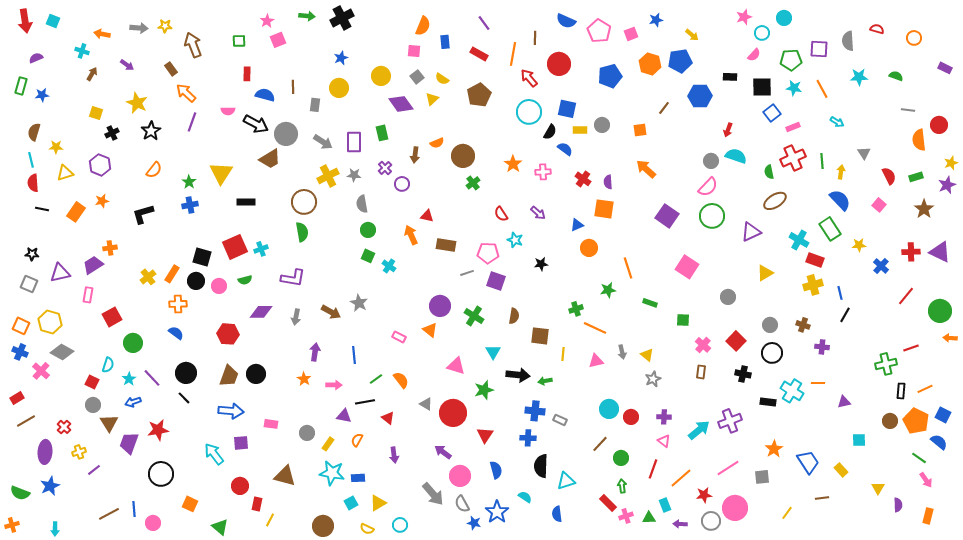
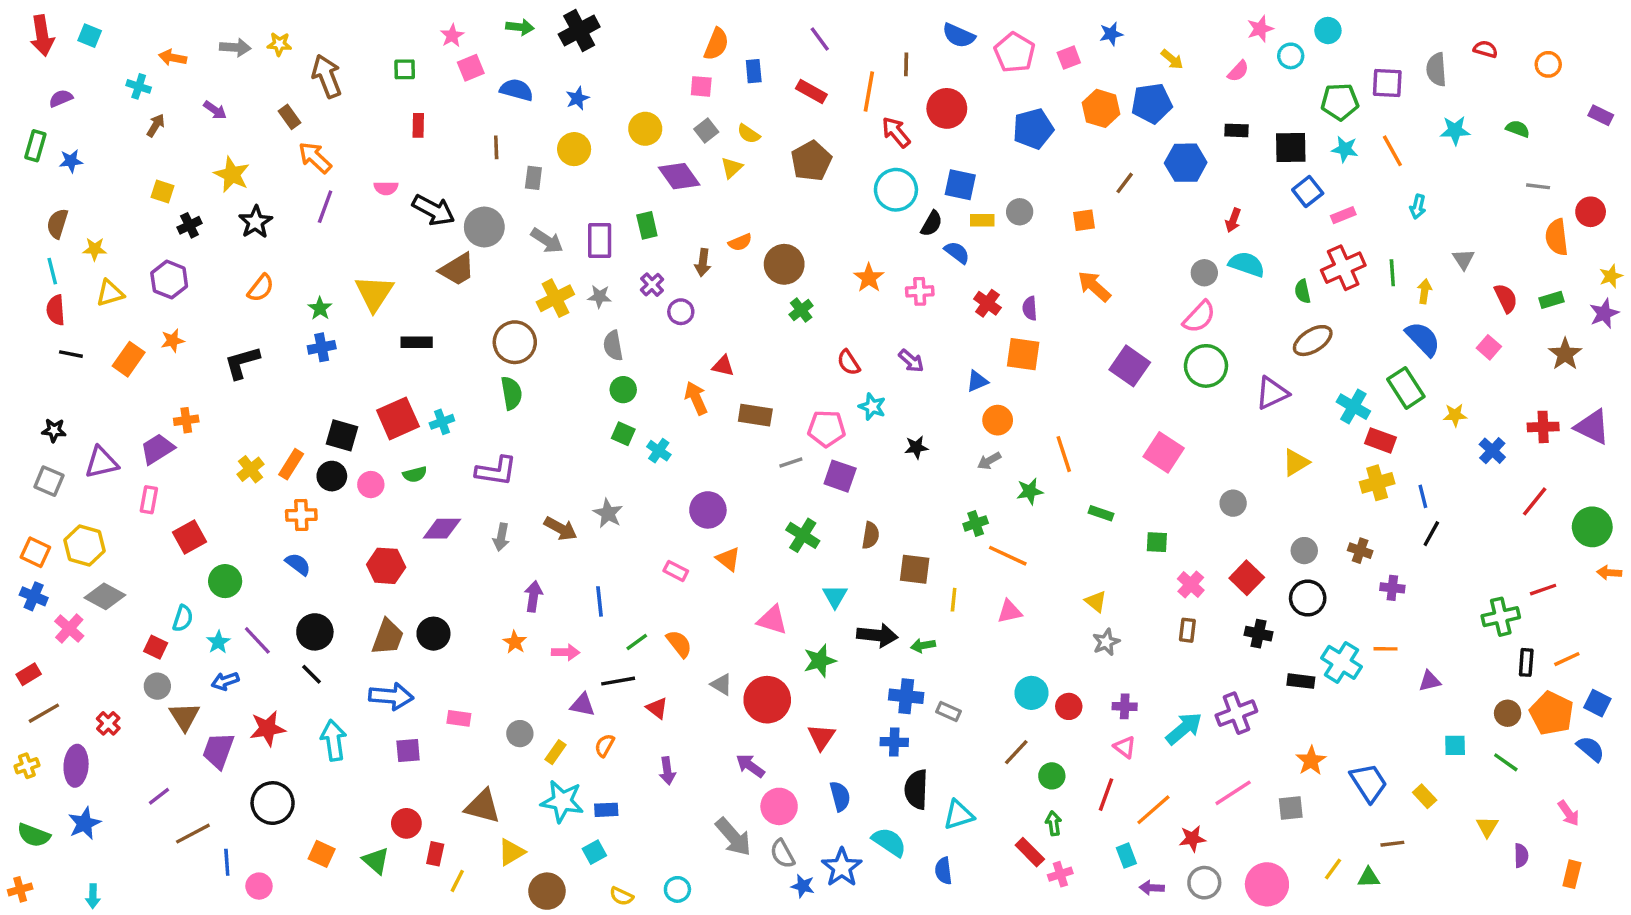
pink semicircle: (754, 55) -> (1238, 71), moved
blue semicircle: (265, 95) -> (516, 90), moved
cyan arrow: (837, 122) -> (1418, 207), turned 72
purple circle: (440, 306) -> (708, 510), moved
gray arrow: (622, 352) -> (989, 461), moved, turned 72
yellow cross: (79, 452) -> (27, 766), moved
cyan arrow: (214, 454) -> (334, 740), moved, turned 30
green line: (919, 458) -> (1506, 762), moved
cyan semicircle: (525, 497) -> (889, 842), size x1.5
yellow triangle: (378, 503) -> (511, 852), moved
pink circle: (735, 508) -> (1267, 884), moved
brown line: (109, 514) -> (193, 834), moved
green triangle: (649, 518) -> (1369, 878), moved
green triangle: (220, 527) -> (376, 861), moved

